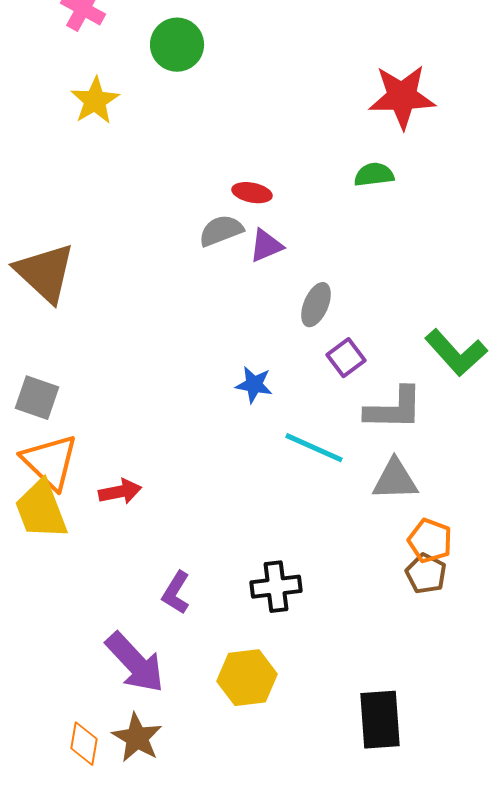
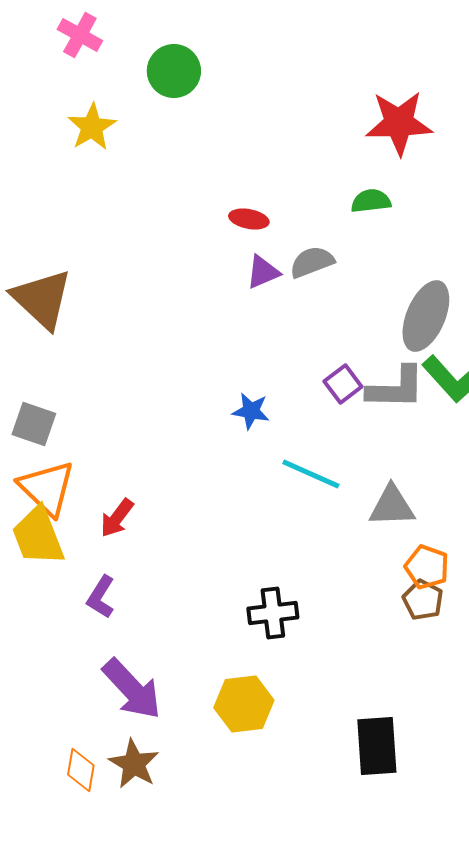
gray semicircle: (221, 231) -> (312, 262), moved
gray ellipse: (316, 305) -> (426, 316), moved, size x1.6
gray L-shape: (394, 409) -> (396, 388), moved
red arrow: (120, 492) -> (117, 518), turned 138
purple L-shape: (176, 593) -> (101, 597), moved

